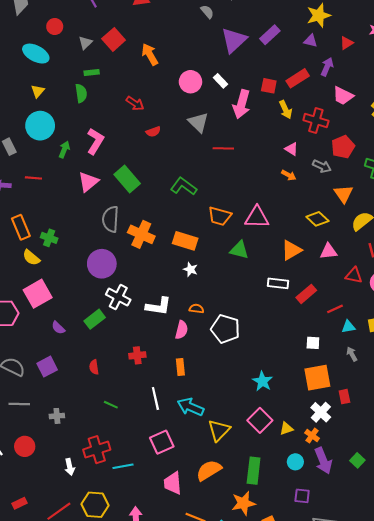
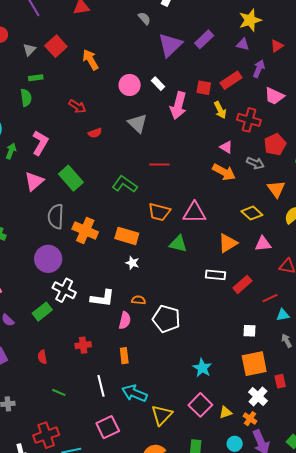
red line: (223, 148) -> (159, 165), moved
orange arrow: (289, 175) -> (224, 172), size x1.6

